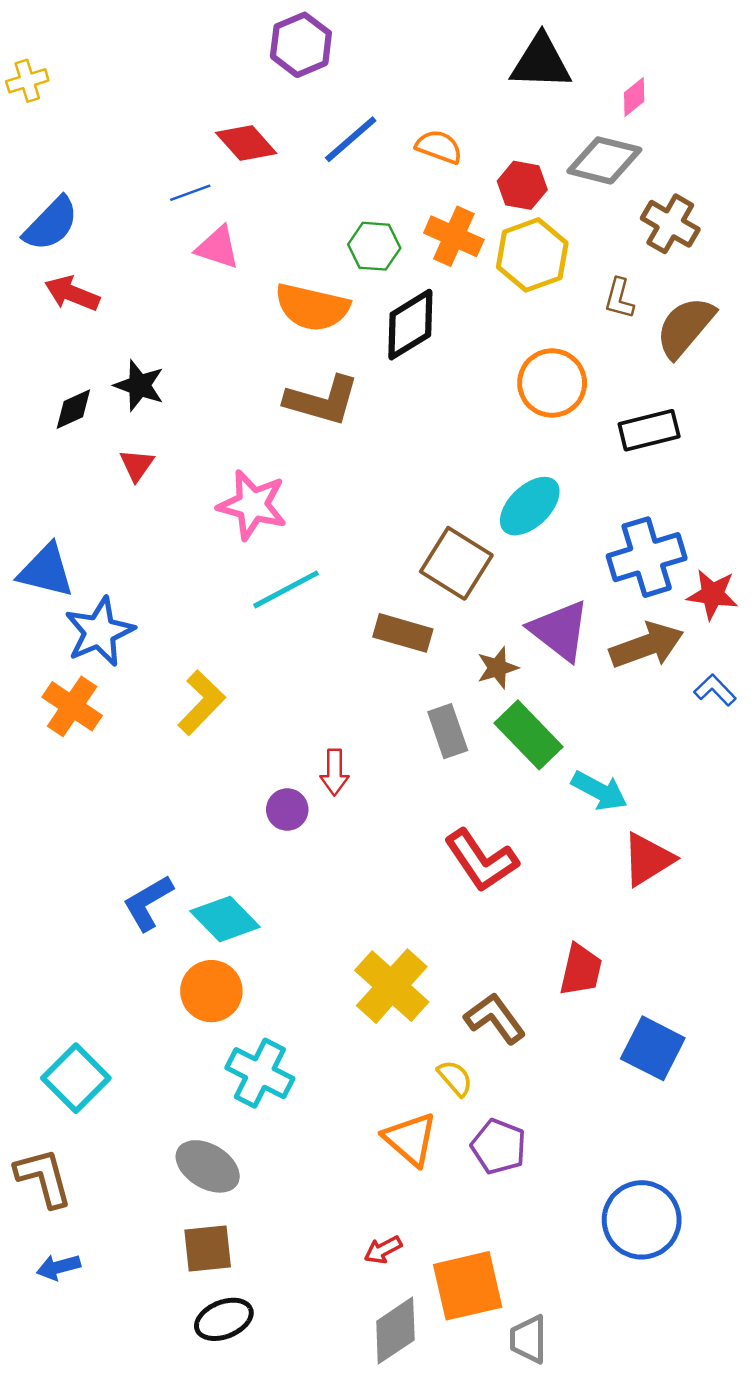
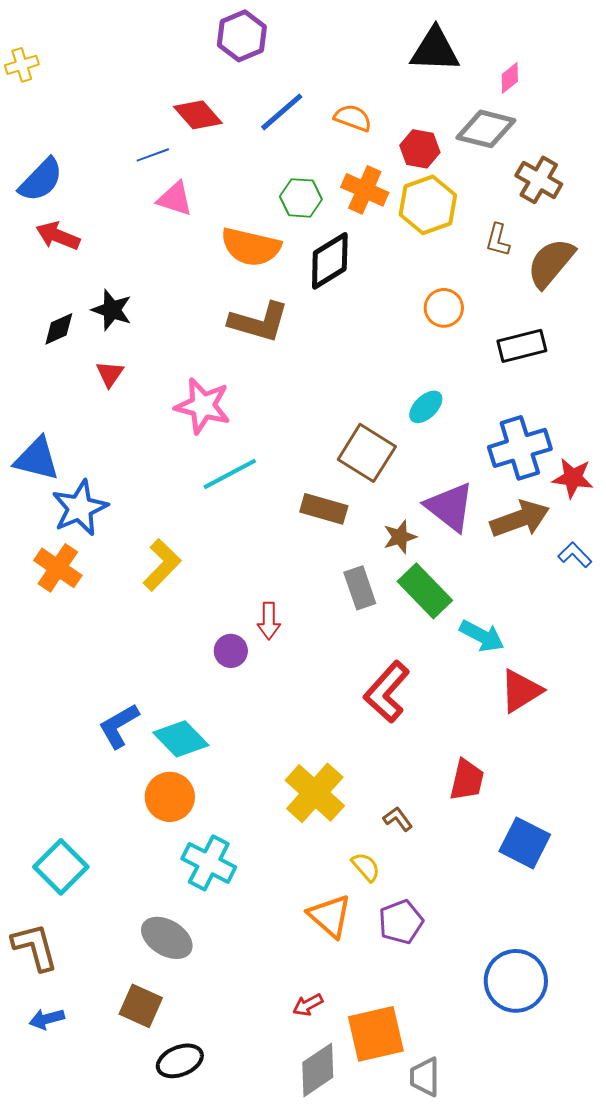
orange circle: (552, 383) -> (444, 308), size x0.7
cyan ellipse: (530, 506) -> (426, 407), size x0.7
red L-shape: (481, 861) -> (387, 692), turned 76
brown L-shape: (495, 1018) -> (398, 819), size x0.6
purple pentagon: (499, 1147) -> (401, 922), turned 30
brown square: (208, 1248) -> (141, 1006), moved, turned 30

